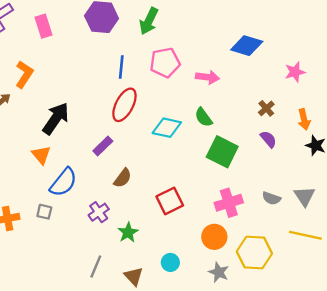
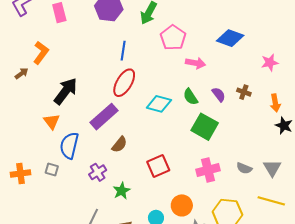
pink pentagon: (165, 63) -> (173, 38), moved, turned -30
brown cross: (266, 108) -> (244, 92), turned -32
purple semicircle: (268, 139) -> (219, 95), moved
purple rectangle: (103, 146) -> (104, 117), size x1.6
blue semicircle: (63, 182) -> (69, 145), turned 152
orange circle: (214, 237) -> (182, 205), moved

